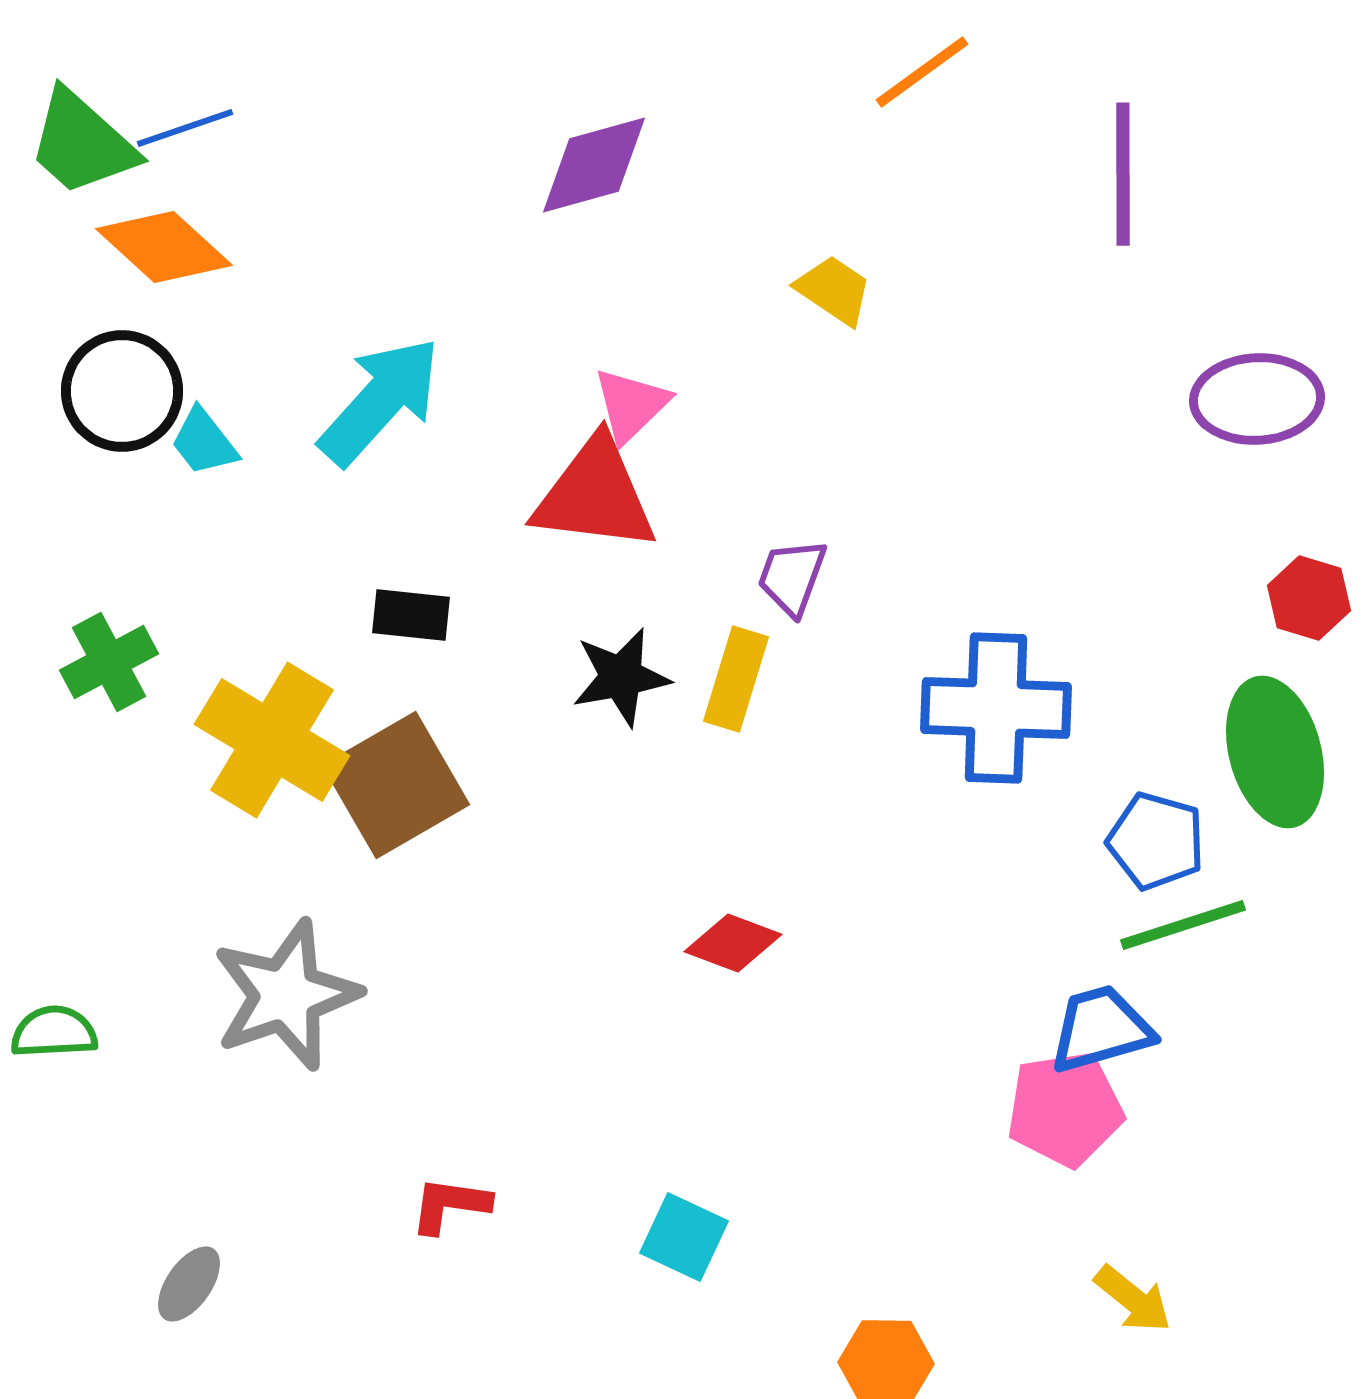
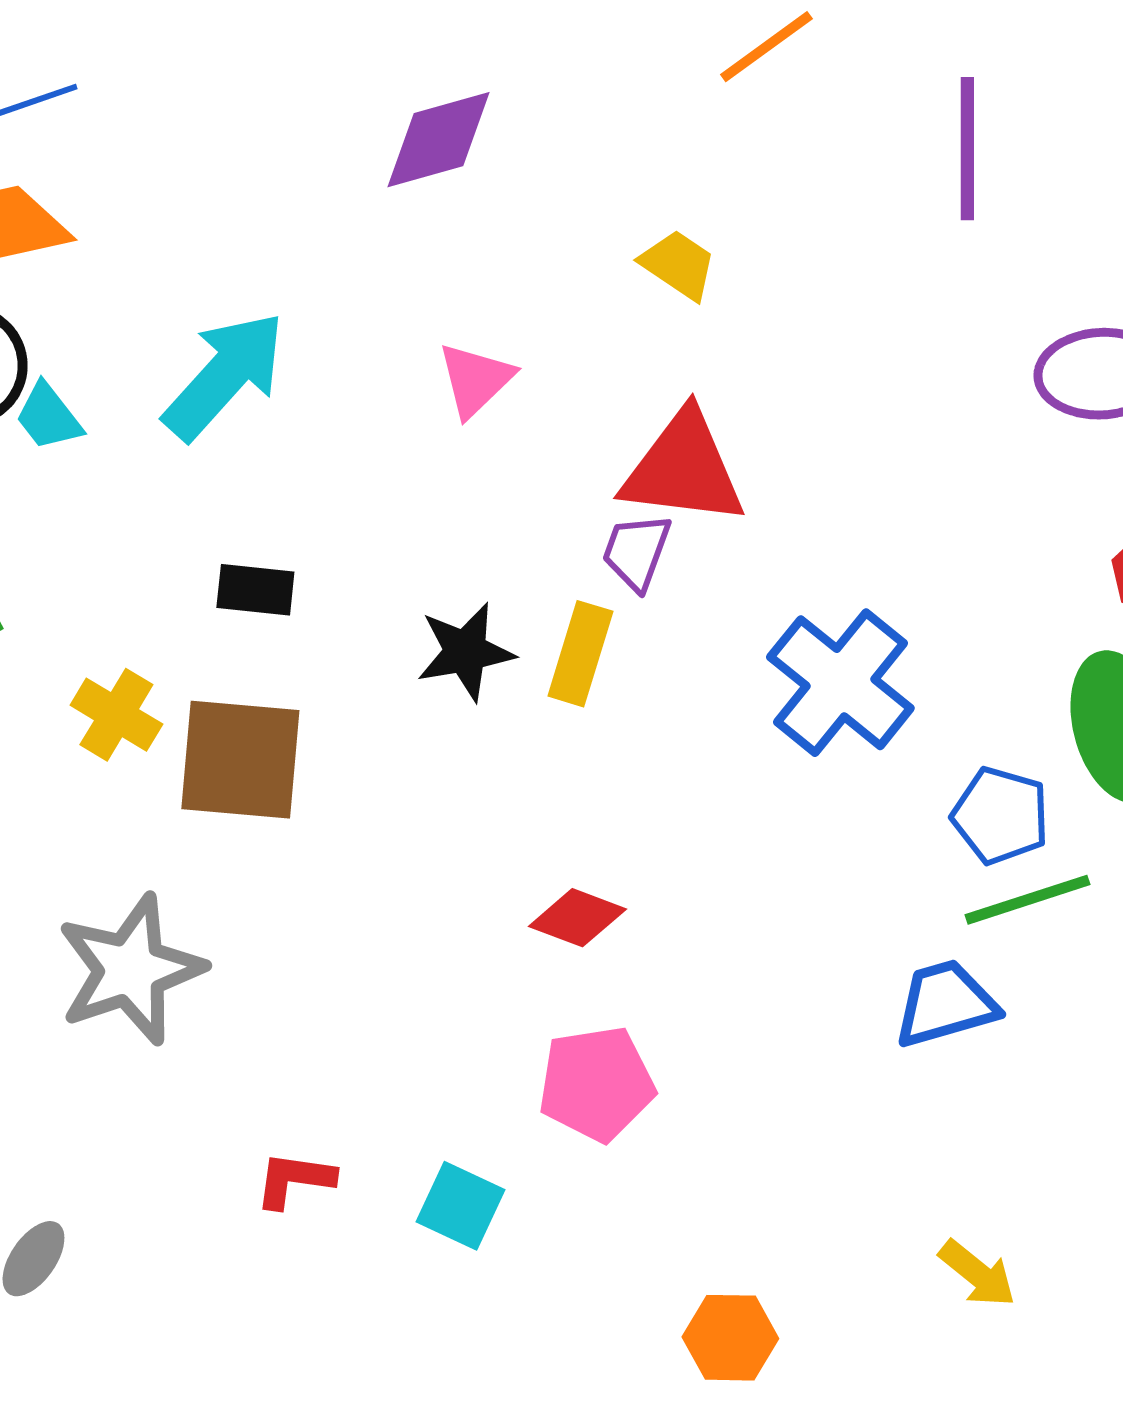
red triangle: (595, 495) -> (683, 469), moved
blue cross: (996, 708) -> (840, 683), turned 37
yellow cross: (272, 740) -> (116, 715), size x0.6
brown square: (396, 785) -> (240, 760), turned 35
pink pentagon: (1065, 1109) -> (596, 1084), moved
cyan square: (684, 1237) -> (460, 1206), moved

